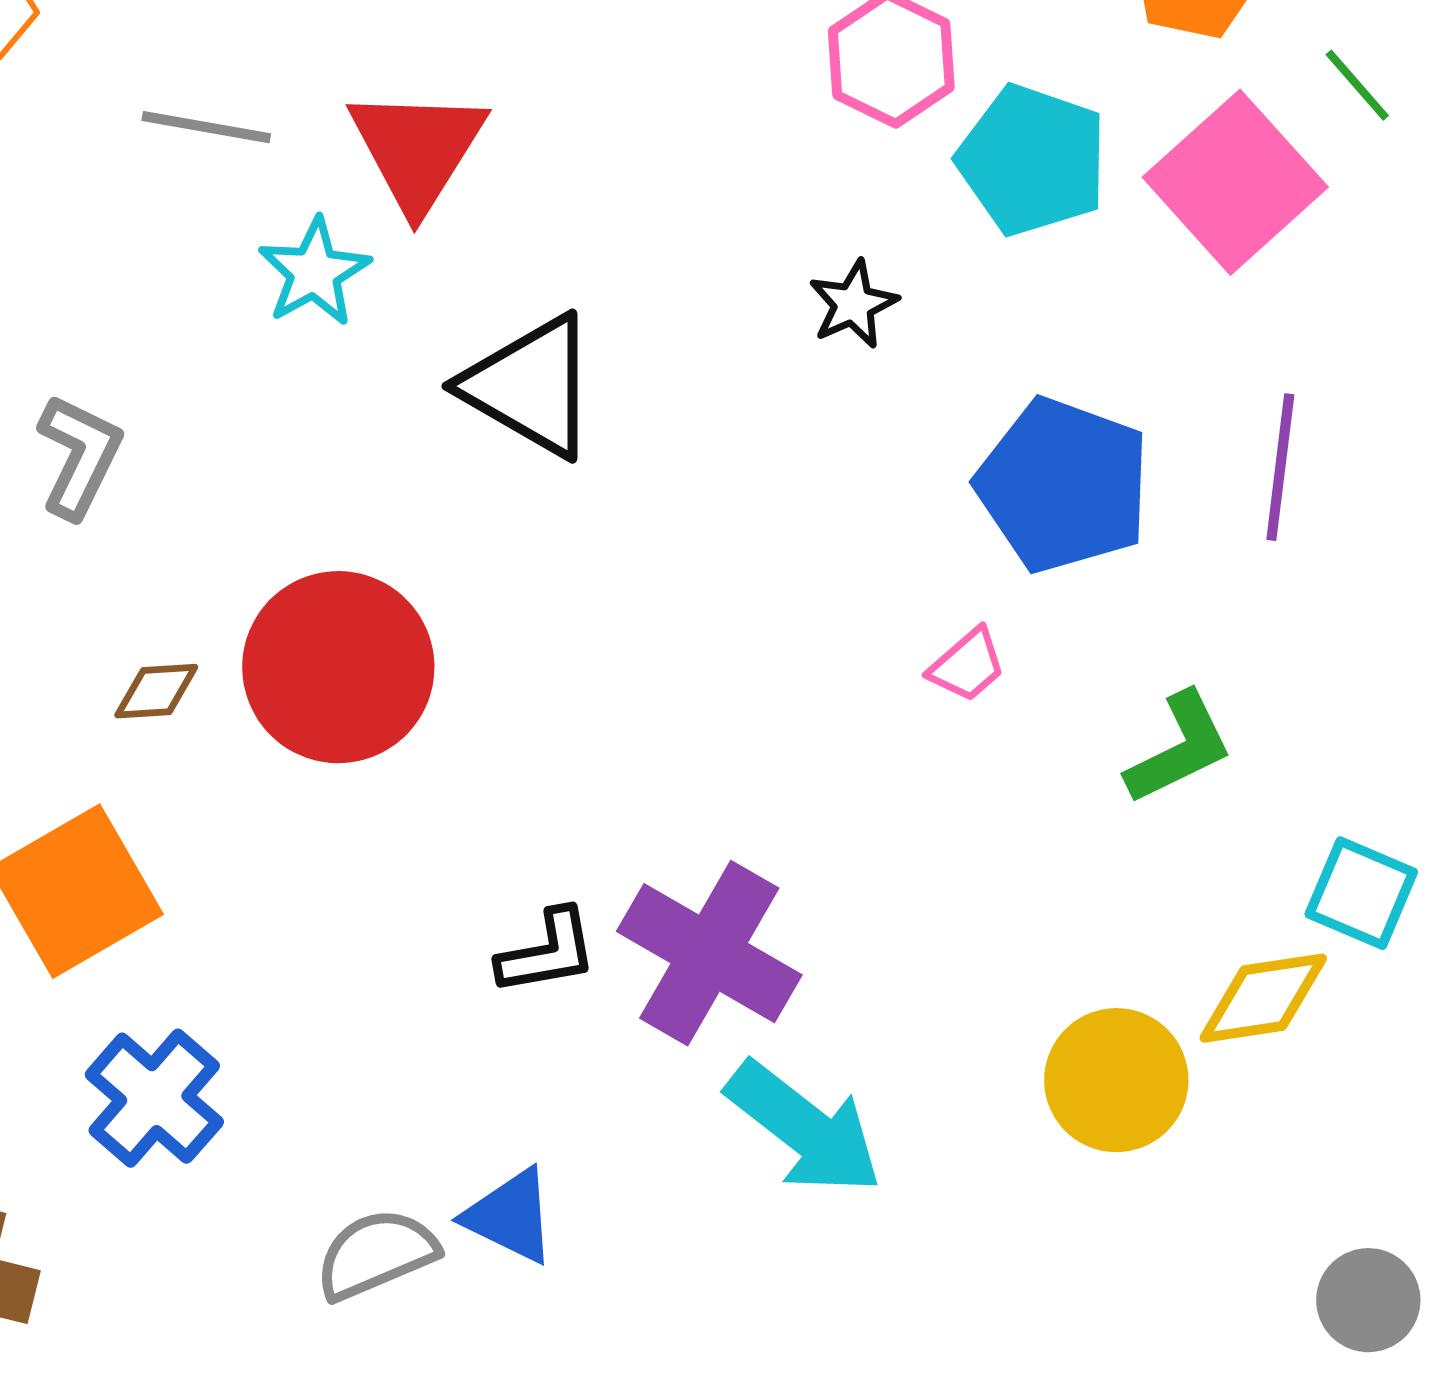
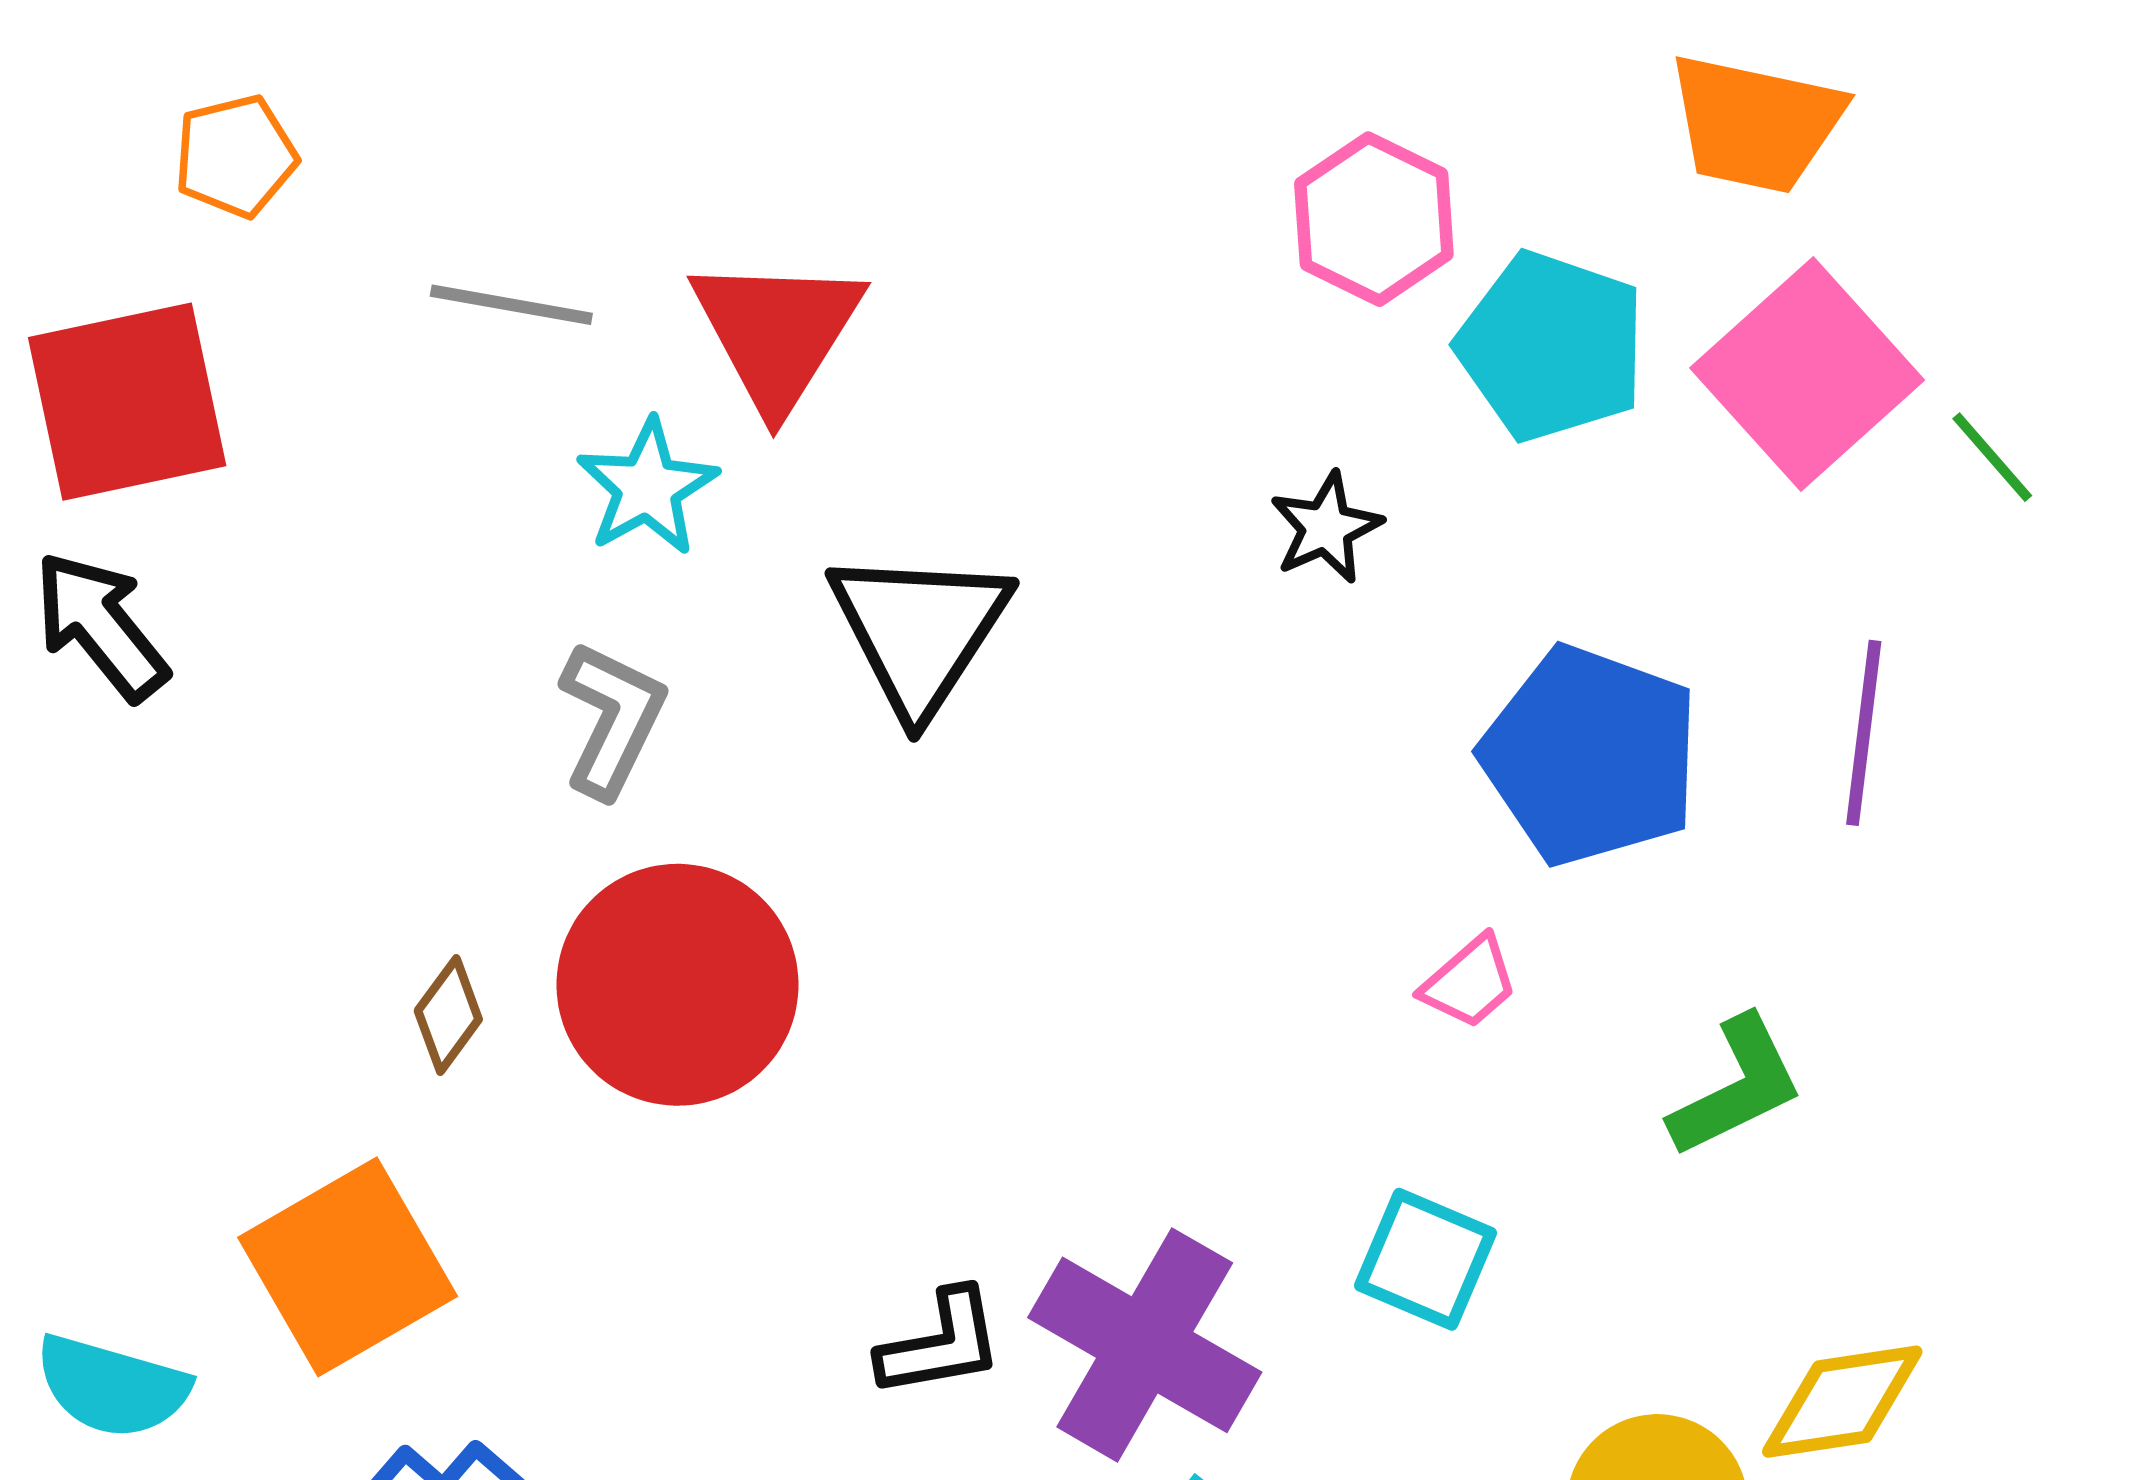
green line: (1357, 85) -> (1992, 457), moved
black triangle: (530, 386) -> (919, 631), turned 33
gray L-shape: (79, 456) -> (612, 719), moved
brown diamond: (156, 691) -> (448, 1015), turned -50
cyan square: (1361, 893) -> (1426, 1259), moved

